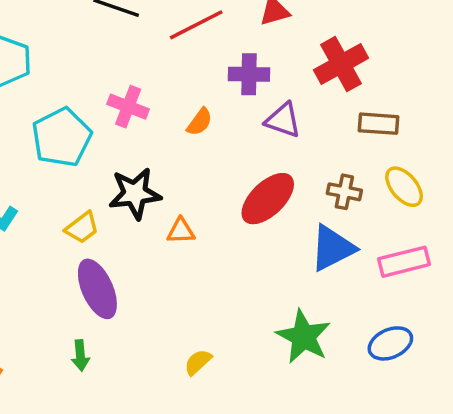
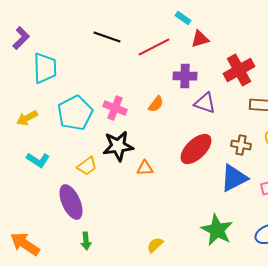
pink cross: (128, 107) -> (115, 108), moved
purple ellipse: (97, 289) -> (71, 202), moved

